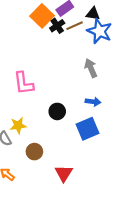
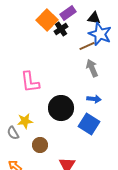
brown line: (75, 26) -> (87, 46), moved
black circle: (57, 111) -> (61, 108), size x1.6
blue square: (88, 129) -> (89, 124), turned -35

